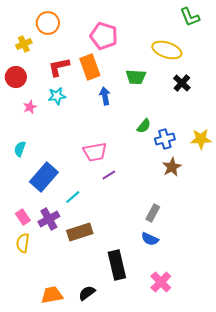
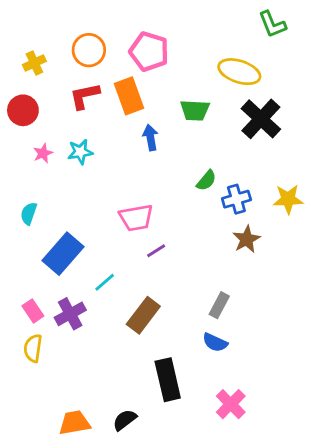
orange circle: (48, 23) -> (89, 50), moved
black cross: (182, 83) -> (261, 119), size x1.6
cyan star: (57, 96) -> (80, 152), moved
brown rectangle: (80, 232) -> (143, 315), moved, turned -35

